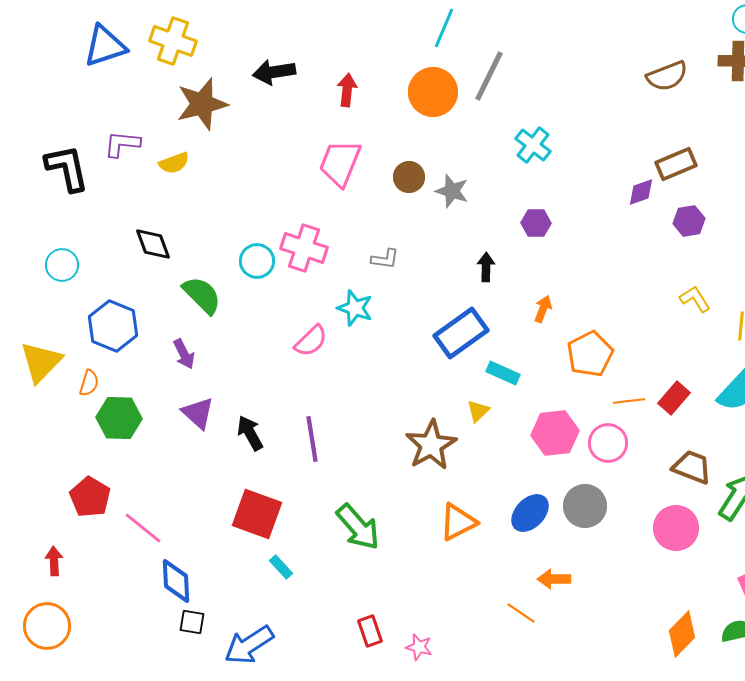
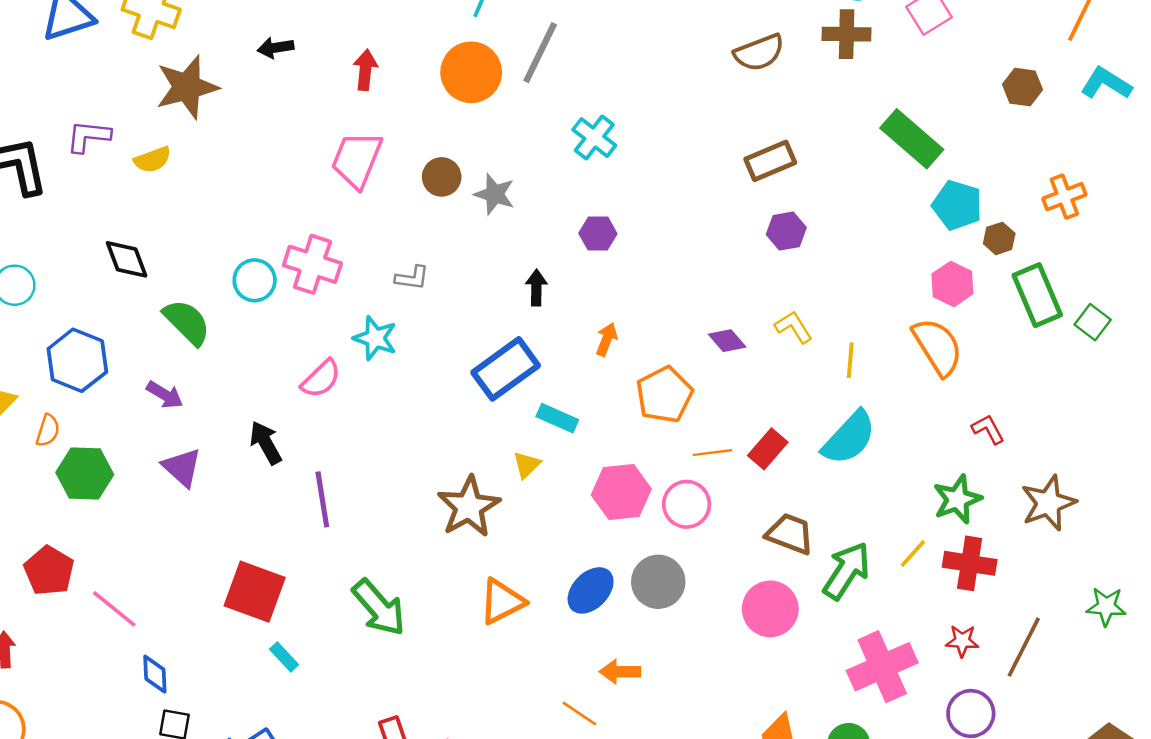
black arrow: (274, 72) -> (275, 48), size x0.7
purple diamond: (641, 192) -> (727, 341), moved, turned 68
purple arrow: (184, 354) -> (165, 395), turned -32
black arrow: (250, 433) -> (266, 443), moved
blue diamond: (176, 581) -> (155, 674), size x0.7

